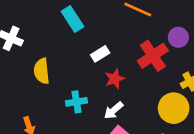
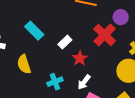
cyan rectangle: (73, 19) -> (34, 31), moved

